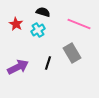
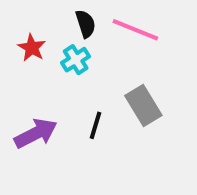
black semicircle: (43, 12) -> (86, 24), turned 56
pink line: (79, 24) -> (135, 30), moved

